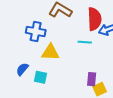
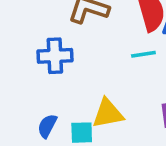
yellow triangle: (50, 52) -> (108, 113), moved

